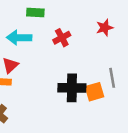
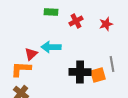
cyan arrow: (19, 38) -> (51, 47), moved
red cross: (62, 38) -> (76, 21), moved

